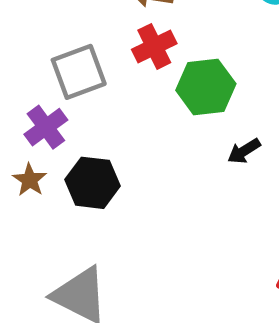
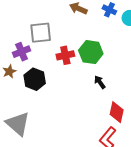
red cross: (154, 46) -> (65, 55), moved
black arrow: (244, 151) -> (100, 82), turned 72

